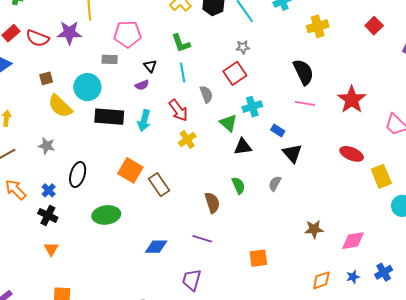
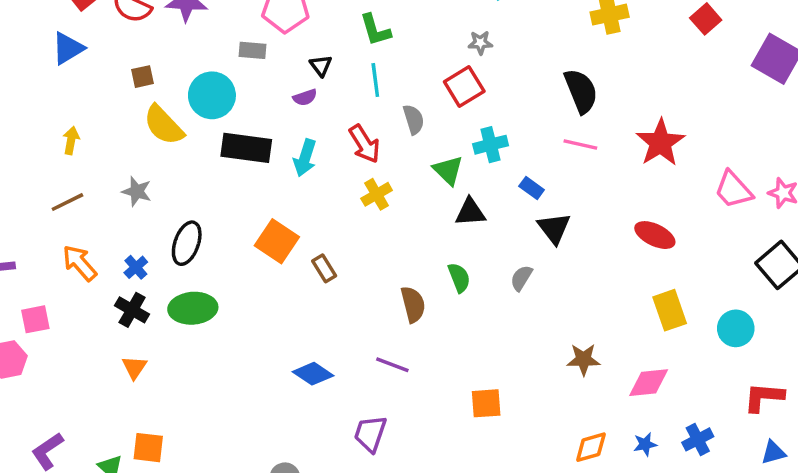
yellow rectangle: (381, 176) -> (670, 310), moved
brown rectangle: (159, 185) -> (324, 268), size x0.7
green ellipse: (106, 215) -> (193, 308), moved
blue diamond: (156, 247) -> (313, 374), turned 30

